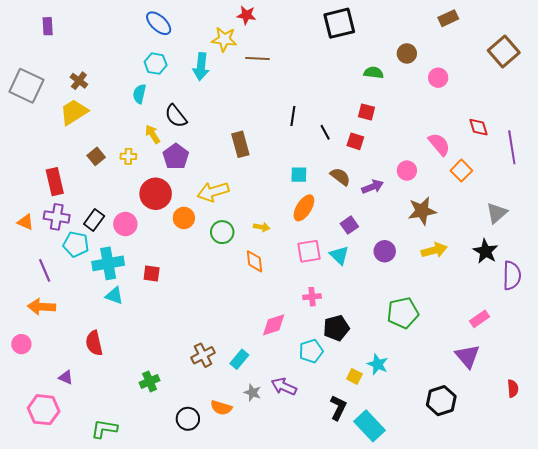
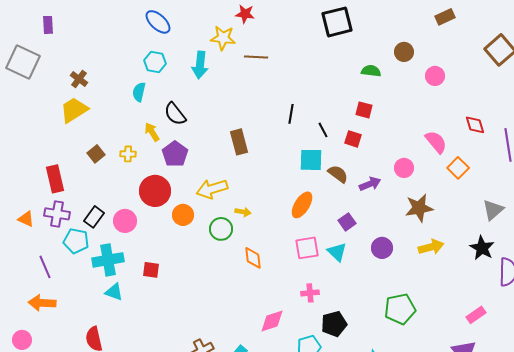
gray square: (26, 86) -> (23, 62), moved
cyan square: (299, 175) -> (311, 160), moved, size x1.4
yellow arrow: (262, 227) -> (243, 212), moved

